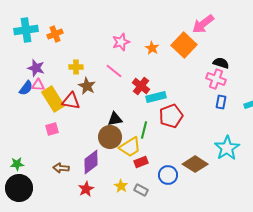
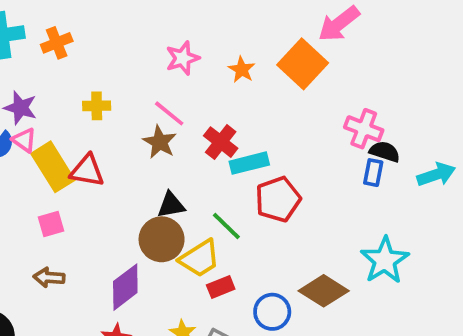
black semicircle: (221, 63) -> (385, 152), moved
pink triangle: (38, 85) -> (24, 140), turned 32
brown star: (87, 86) -> (160, 142), moved
green line: (144, 130) -> (226, 226), turned -60
brown arrow: (61, 168) -> (49, 277), moved

